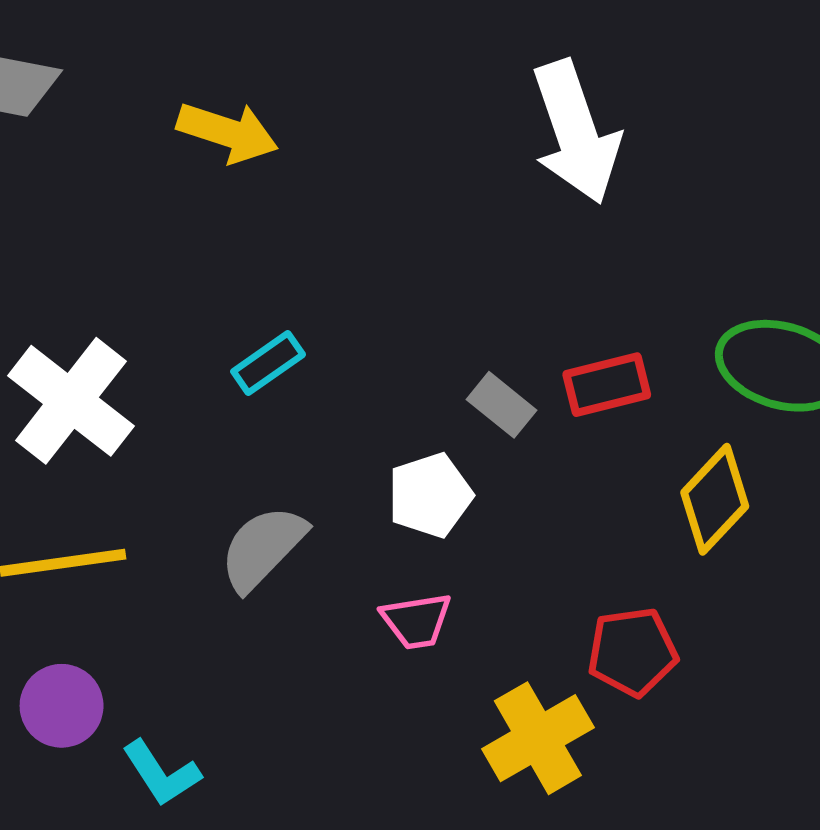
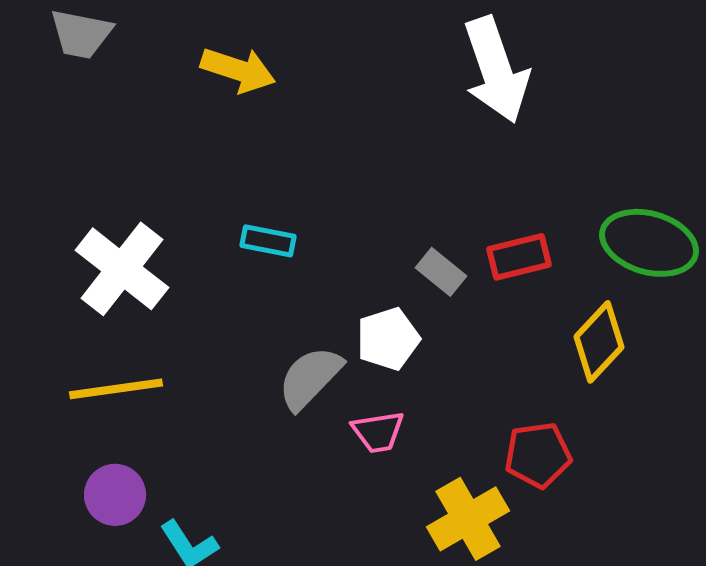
cyan rectangle: (268, 363) -> (268, 241), turned 46
gray semicircle: (263, 548) -> (310, 378), moved

